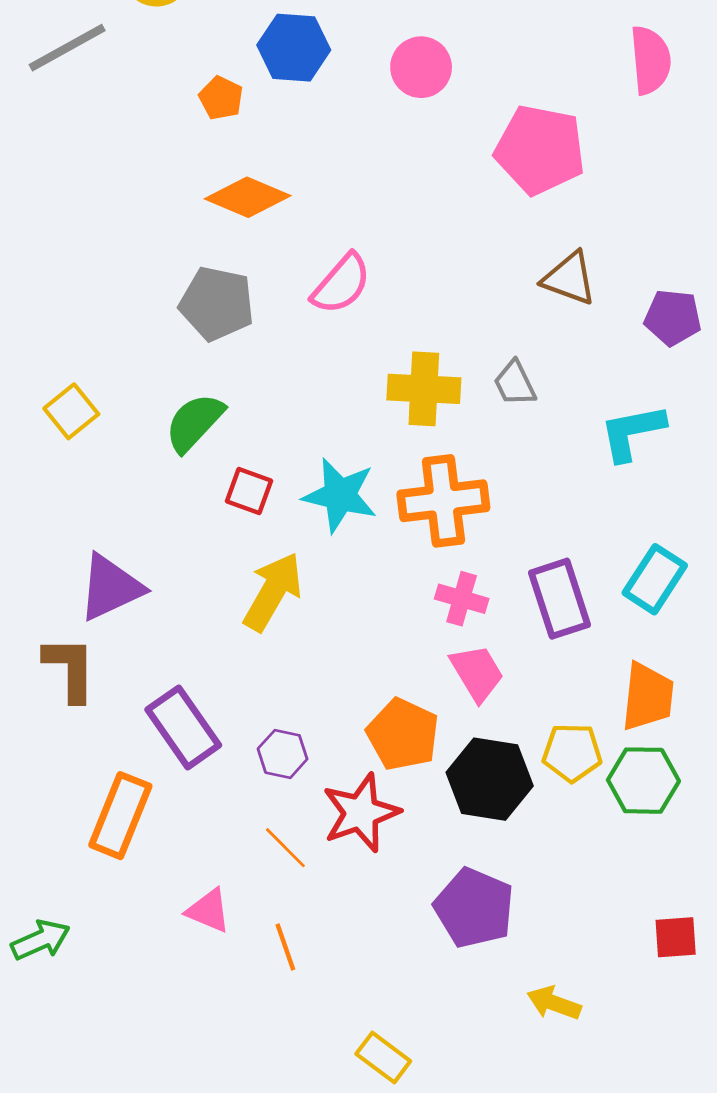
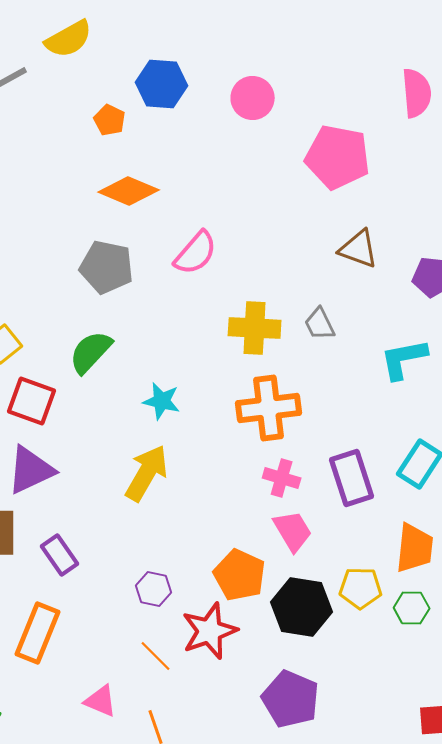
red square: (249, 491) -> (32, 401), moved, size x1.4
cyan star: (340, 495) -> (162, 401), moved, size x0.7
purple rectangle: (183, 727) -> (60, 555), moved, size x0.7
green hexagon: (643, 781) -> (412, 608), size x0.7

